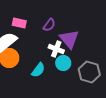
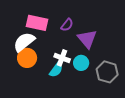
pink rectangle: (19, 23) -> (37, 23), size x1.5
white cross: (56, 49) -> (62, 58), moved

